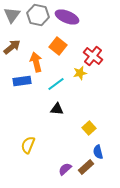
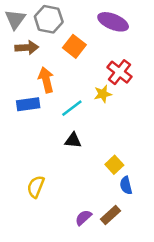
purple ellipse: (67, 17) -> (113, 22), moved
orange square: (58, 46) -> (74, 46), moved
brown arrow: (12, 47) -> (27, 48), moved, turned 36
blue semicircle: (98, 152) -> (126, 185), moved

